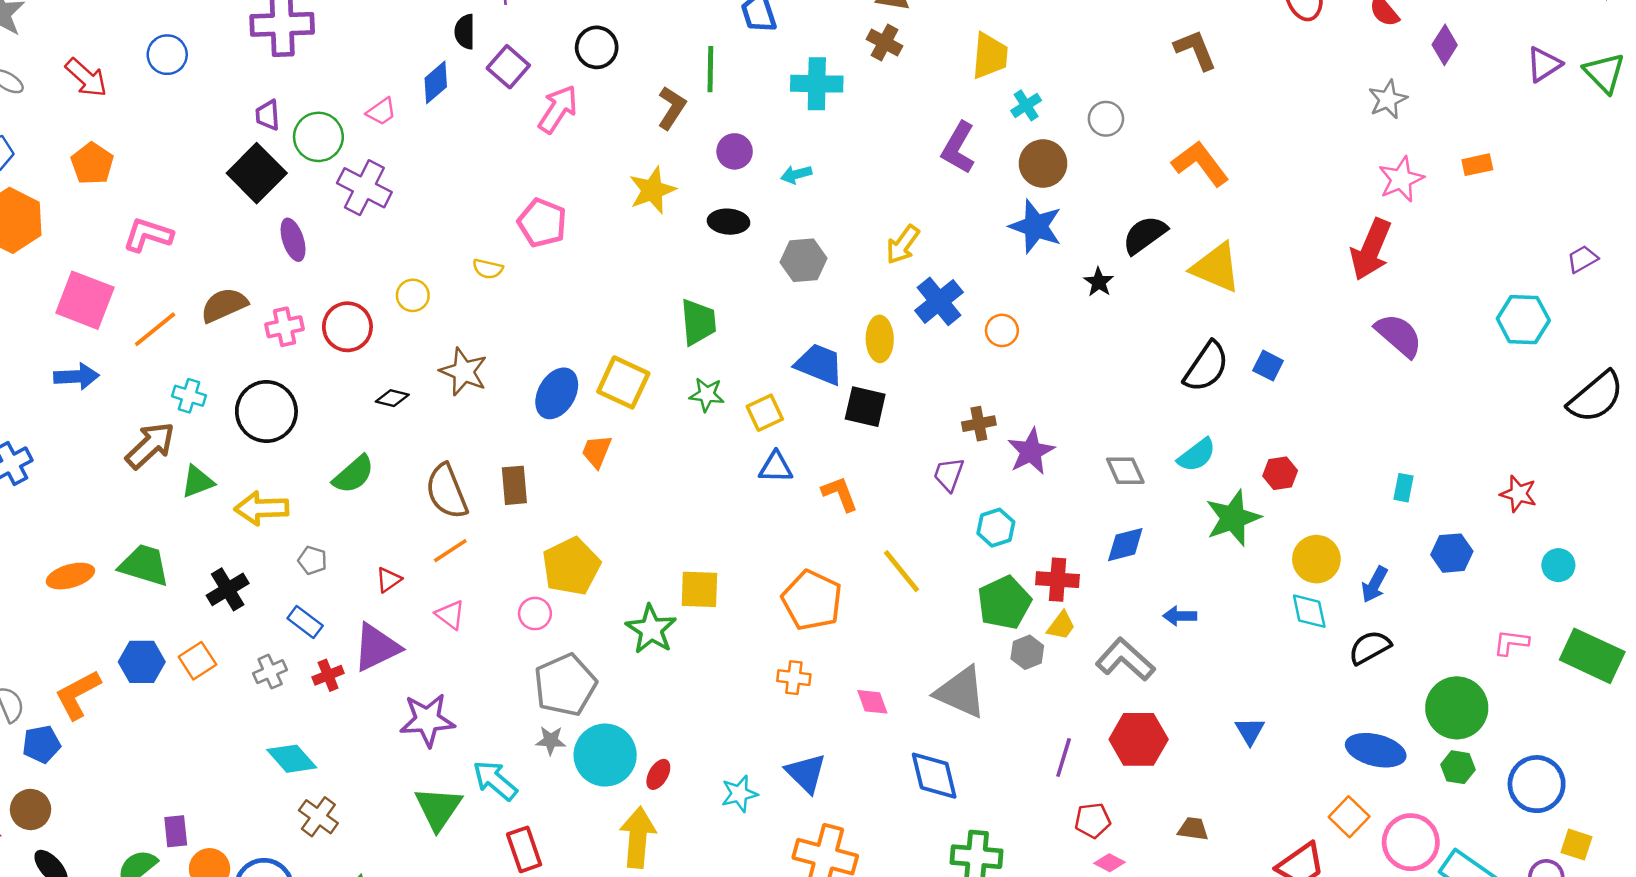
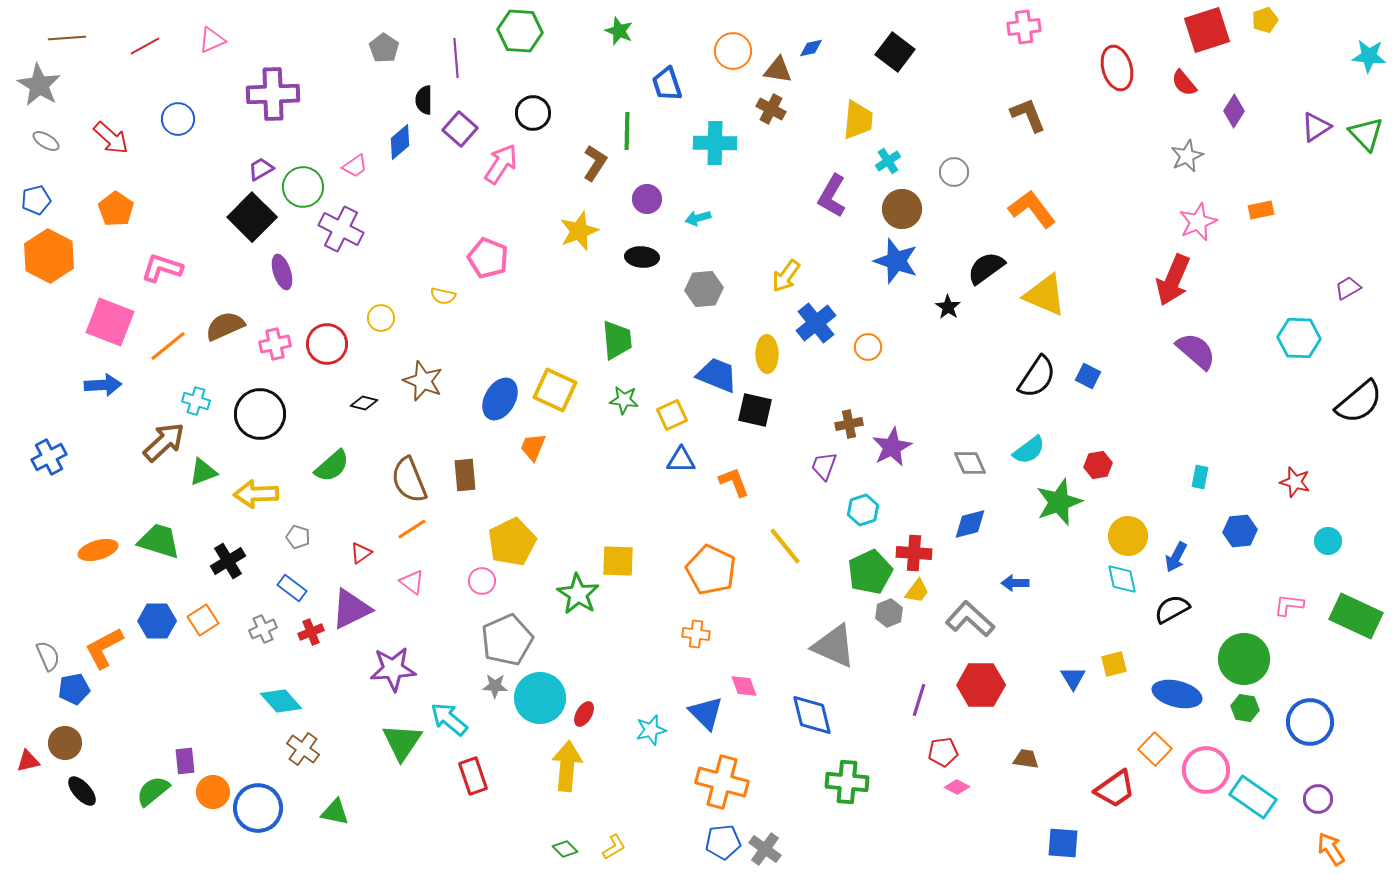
purple trapezoid: (268, 115) -> (261, 169), turned 64
pink diamond: (872, 702) -> (744, 686), moved
yellow square: (1577, 845) -> (1114, 664), moved, turned -32

